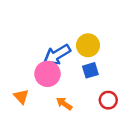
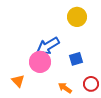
yellow circle: (88, 45) -> (77, 17), moved
orange arrow: (64, 104) -> (65, 88), moved

